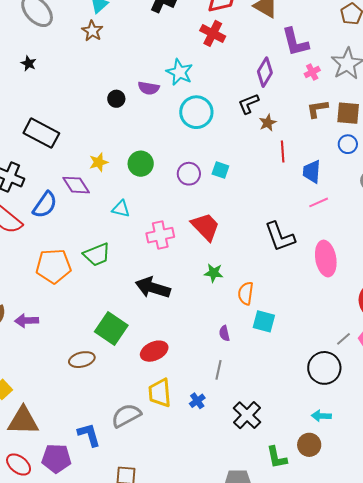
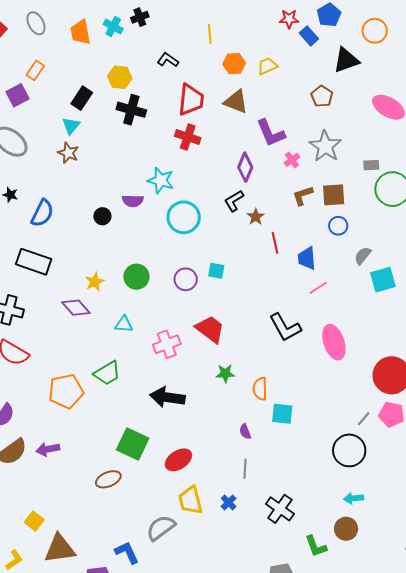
blue semicircle: (45, 205) -> (42, 213), moved

